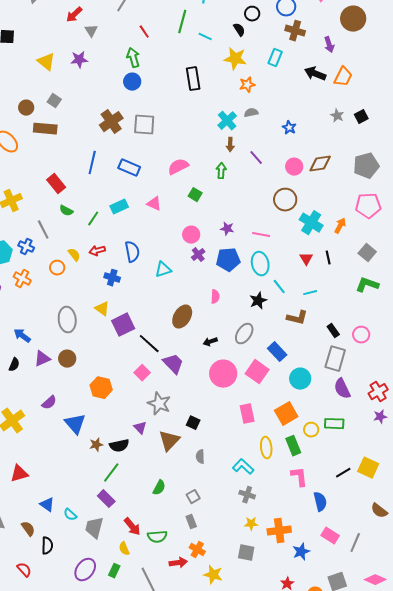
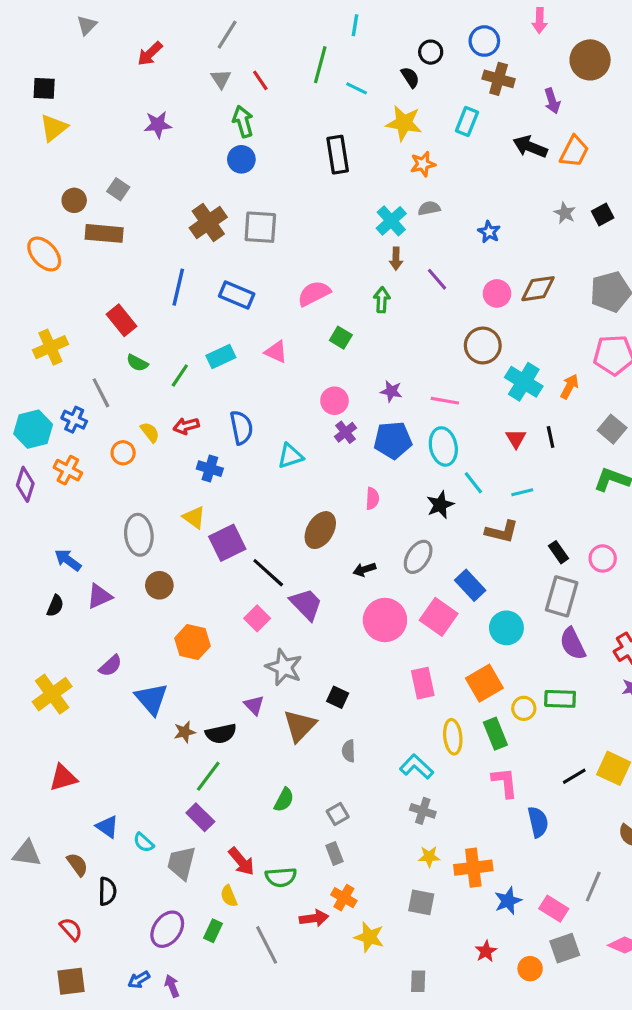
gray triangle: (91, 31) -> (221, 79), moved
yellow triangle: (46, 62) -> (54, 128), moved, turned 42
brown circle: (67, 359) -> (159, 585), moved
pink rectangle: (330, 536) -> (554, 909), moved

